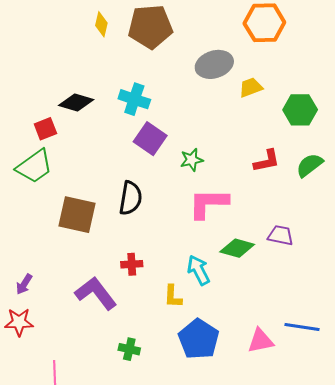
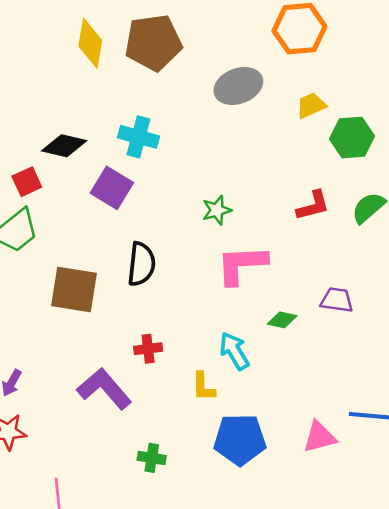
yellow diamond: (101, 24) -> (90, 43), size x1.5
yellow trapezoid: (251, 87) -> (311, 105), moved
purple square: (150, 139) -> (112, 188), moved
green diamond: (237, 248) -> (282, 320), size x0.7
blue pentagon: (199, 339) -> (240, 440), turned -30

